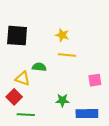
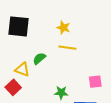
green semicircle: (39, 67) -> (39, 58), turned -48
pink square: (95, 80) -> (95, 82), moved

